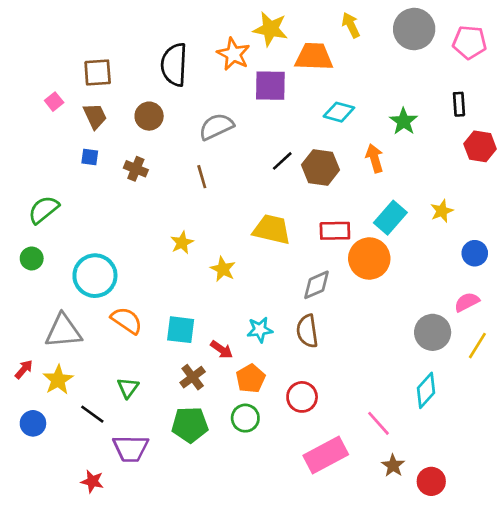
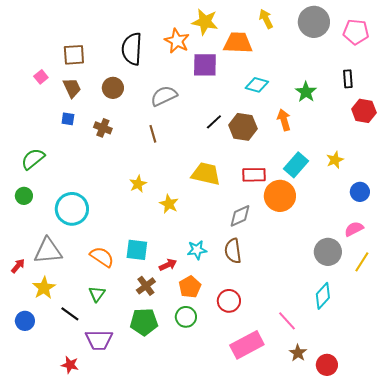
orange semicircle: (127, 320) -> (102, 257), moved
red arrow: (222, 349) -> (168, 265), turned -60
red arrow: (24, 369) -> (18, 266), moved

